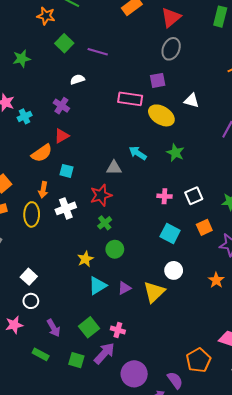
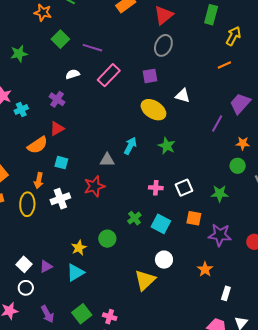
pink rectangle: (130, 99) -> (109, 75), moved, turned -55
cyan arrow: (138, 153) -> (130, 146), turned 84
green cross: (105, 223) -> (134, 218), moved
orange square: (204, 227) -> (194, 218), turned 35
cyan triangle: (98, 286) -> (75, 272), moved
purple triangle: (124, 288) -> (46, 266), moved

